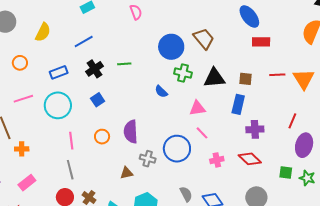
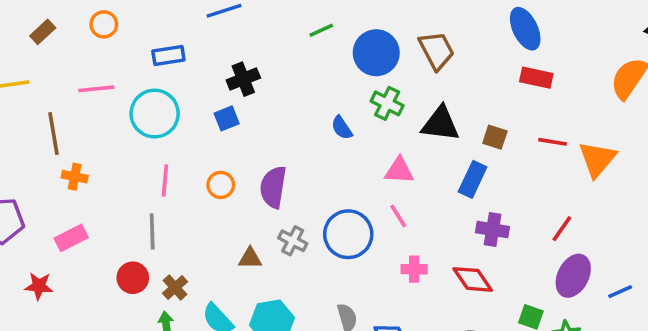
green line: (124, 64) -> (321, 30), moved, turned -32
black cross: (95, 69) -> (243, 79), moved

